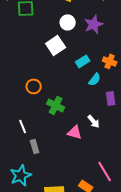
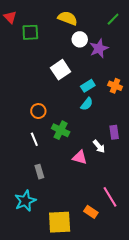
white circle: (68, 22) -> (80, 39), moved
cyan semicircle: (95, 79) -> (87, 104), moved
purple rectangle: (111, 98) -> (114, 132), moved
white line: (23, 126) -> (34, 139), moved

